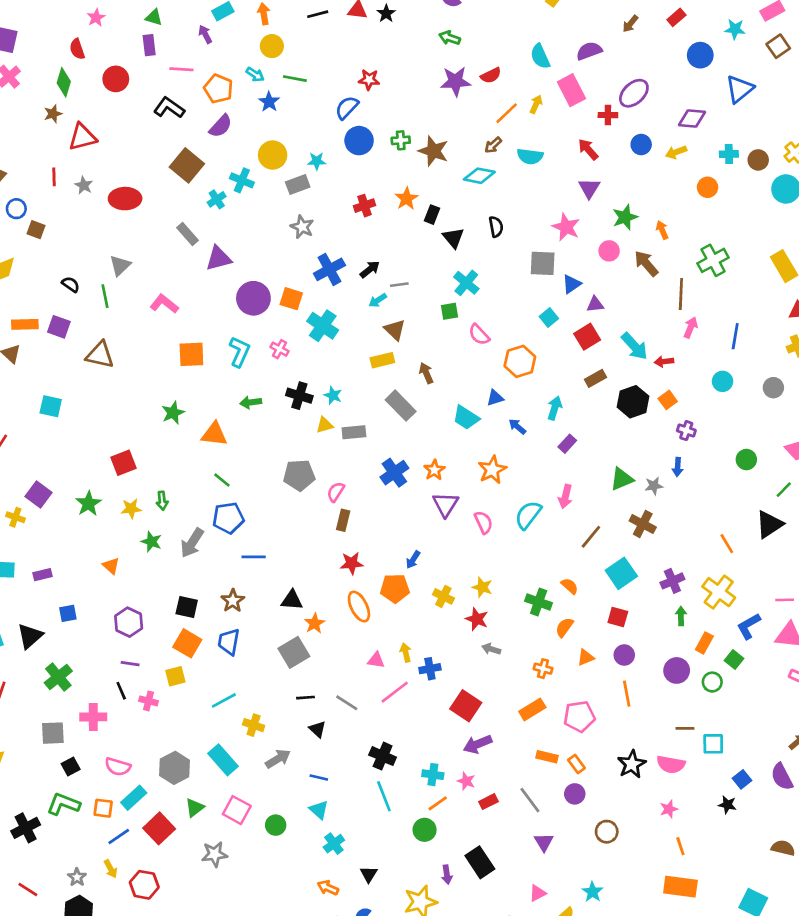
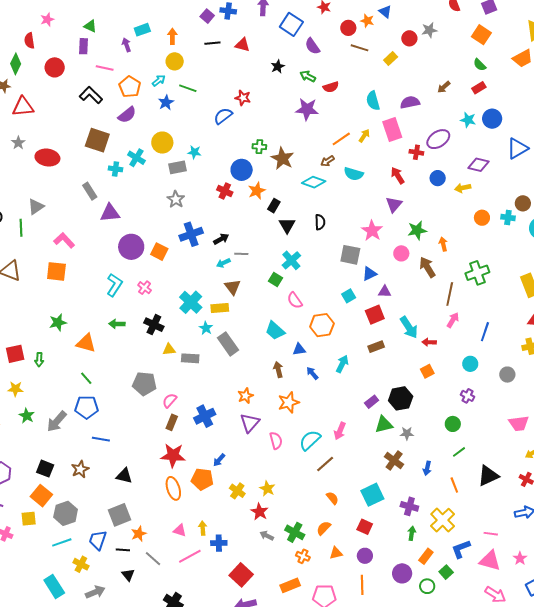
black star: (386, 13) -> (278, 66), moved
cyan star: (735, 29) -> (468, 120), moved
cyan arrow: (255, 74) -> (159, 81), turned -80
red semicircle: (491, 75) -> (331, 87), moved
blue circle: (359, 141) -> (242, 170), moved
cyan cross: (729, 154) -> (508, 217), moved
brown square: (187, 165) -> (97, 140), turned -30
cyan cross: (217, 199) -> (116, 169), turned 32
red cross: (365, 206) -> (225, 191), turned 35
green square: (450, 311) -> (276, 280), turned 32
cyan cross: (323, 326) -> (191, 302), moved
orange square: (191, 354) -> (56, 271), moved
brown arrow: (426, 373) -> (278, 370), moved
cyan star: (333, 395) -> (206, 328), moved
black hexagon: (633, 402) -> (401, 398), moved
cyan trapezoid: (466, 418) -> (275, 331), moved
purple cross: (686, 431) -> (468, 396), moved
purple rectangle: (567, 444) -> (372, 402), moved
green circle: (746, 460) -> (453, 424), moved
blue arrow: (678, 467) -> (427, 468), moved
blue cross: (394, 473) -> (205, 416), moved
green line: (784, 490) -> (459, 452), moved
green arrow: (162, 501) -> (39, 360), moved
brown line: (591, 537) -> (325, 464), moved
red star: (352, 563) -> (173, 455), size x1.4
purple cross: (672, 581) -> (409, 506), turned 30
green cross: (539, 602) -> (295, 532), moved
orange star: (315, 623) -> (139, 534), moved
blue trapezoid: (229, 642) -> (98, 540), moved
gray hexagon: (175, 768) -> (66, 513), moved

